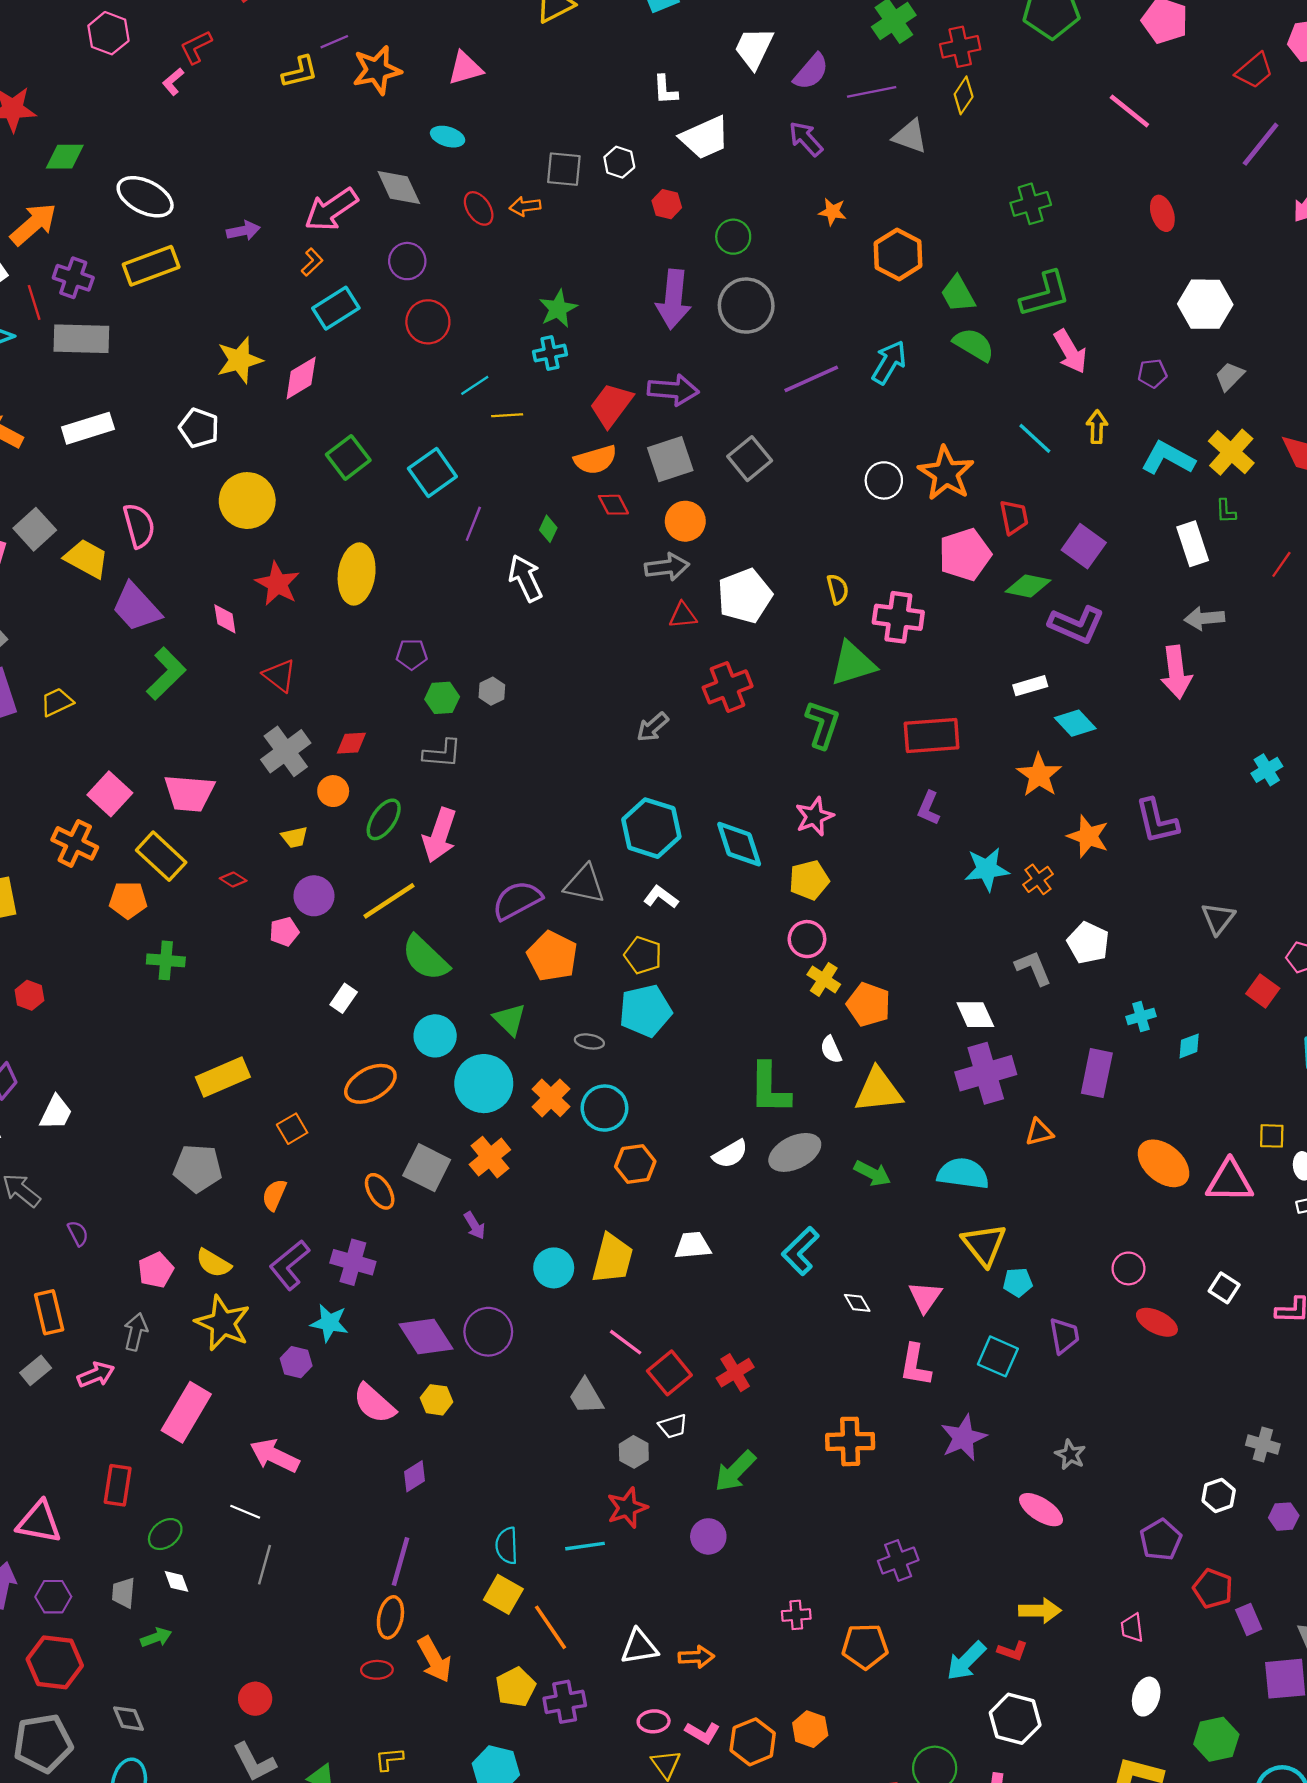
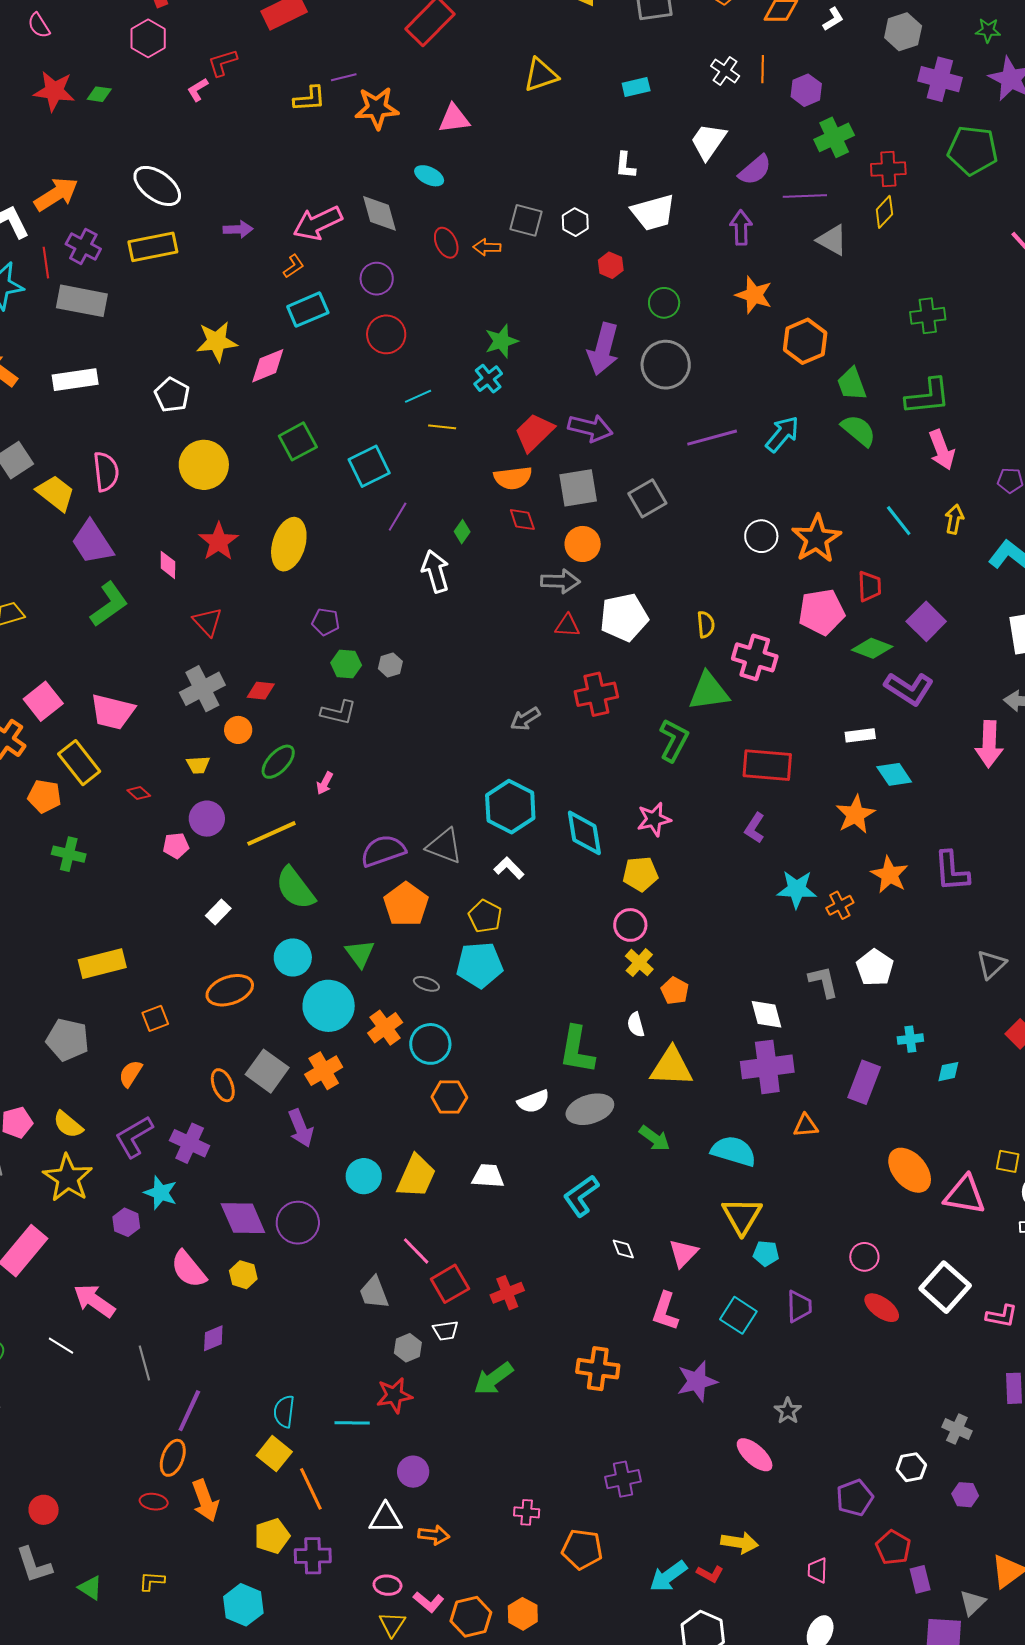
purple arrow: (806, 139) -> (741, 228), turned 32
green diamond: (65, 157) -> (99, 94), moved, size x0.7
orange star: (832, 212) -> (754, 295), size x1.5
cyan cross: (550, 353) -> (488, 379), turned -36
pink arrow: (440, 835) -> (325, 783), size x0.5
orange pentagon: (869, 1005) -> (675, 991), size x0.7
purple arrow: (475, 1225) -> (301, 1128), size x1.5
white square: (1224, 1288) -> (945, 1287), size x1.8
purple circle: (708, 1536) -> (413, 1472), moved
gray line: (265, 1565) -> (144, 1363), moved, turned -40

